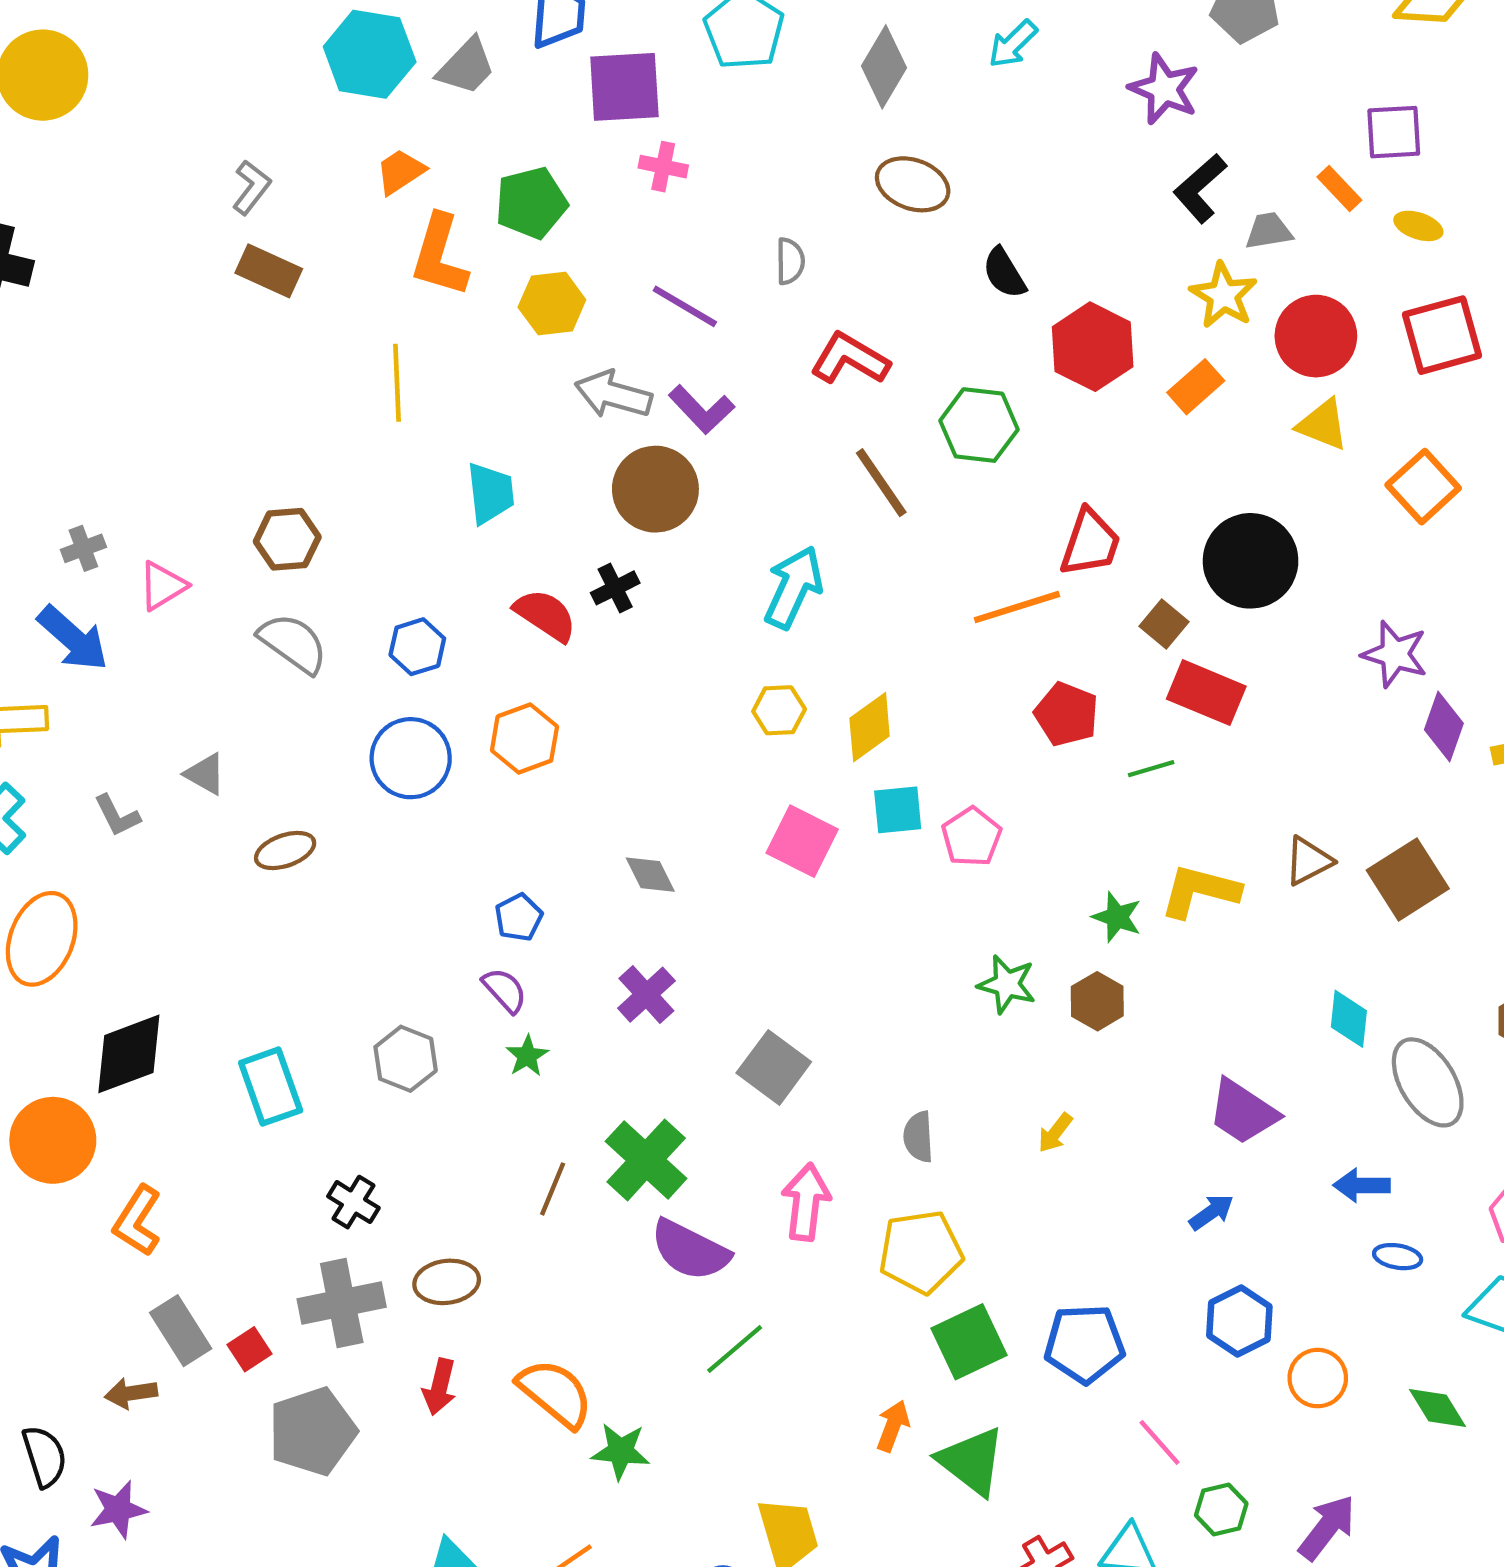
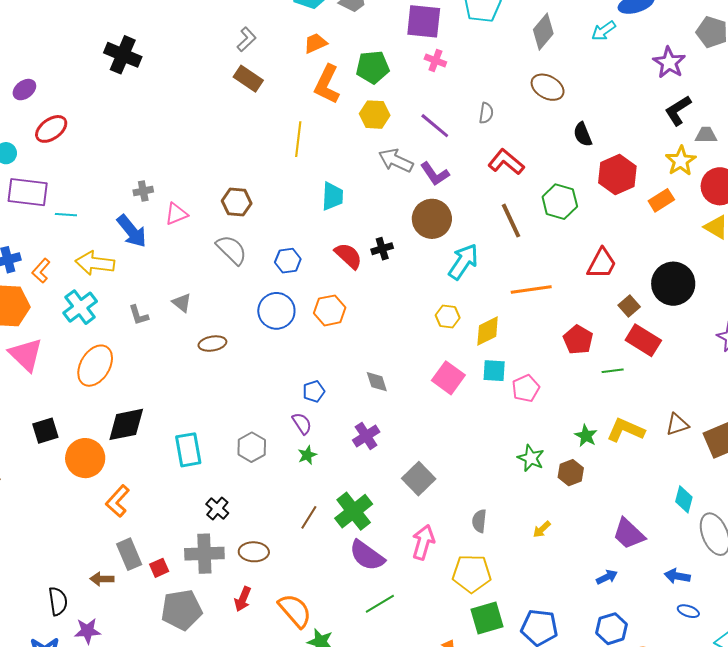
brown circle: (655, 489) -> (432, 219), moved
orange line: (1017, 607) -> (531, 290), moved

